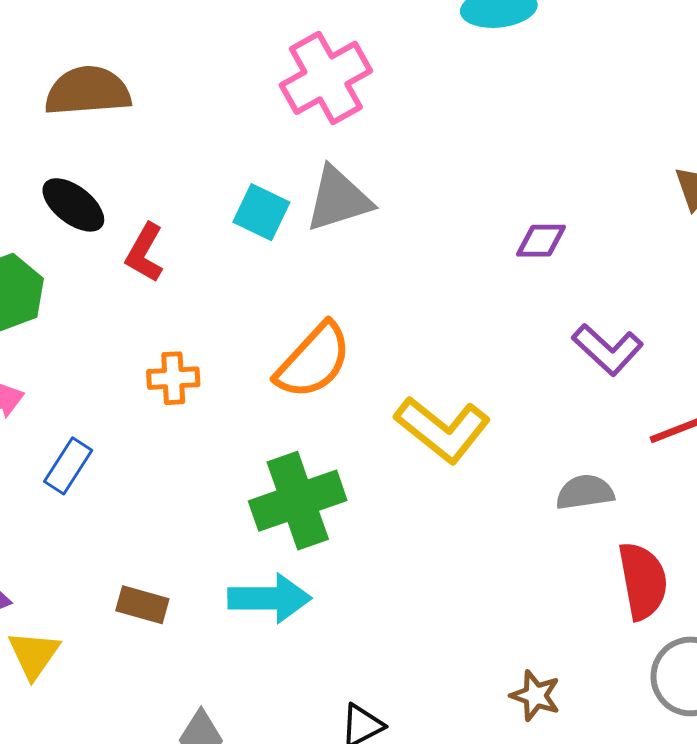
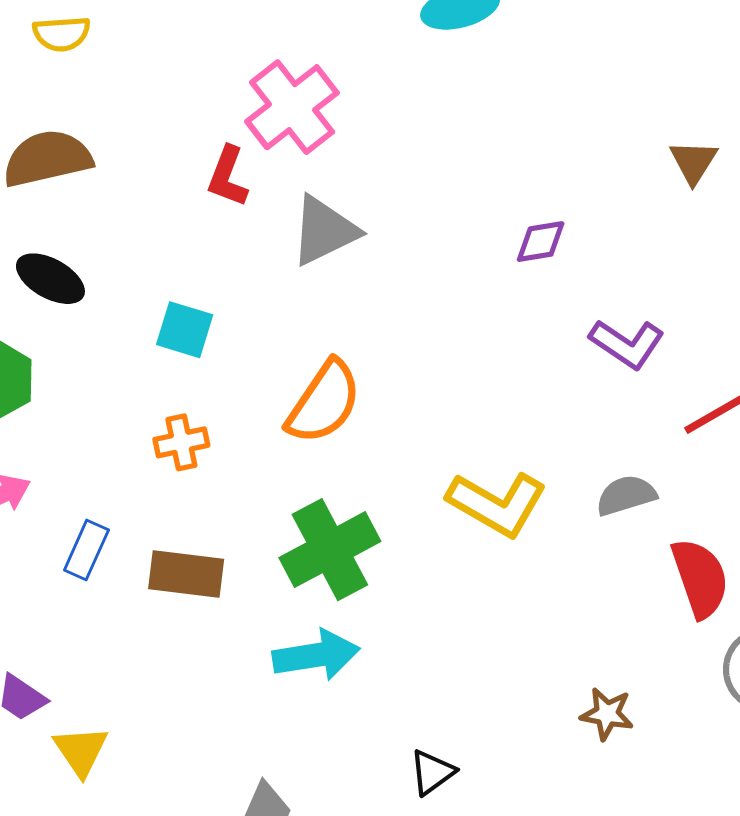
cyan square: (261, 212) -> (185, 330), moved
red L-shape: (145, 253) -> (228, 177), moved
yellow L-shape: (443, 429) -> (497, 504), moved
brown rectangle: (142, 605) -> (186, 574), moved, size x1.4

